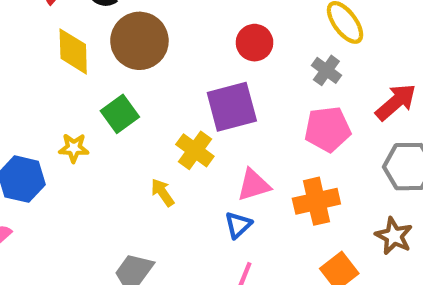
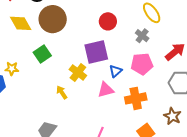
yellow diamond: (73, 51) -> (21, 23), turned -30
yellow star: (74, 148) -> (12, 69), moved
blue triangle: (238, 225) -> (116, 71), moved

